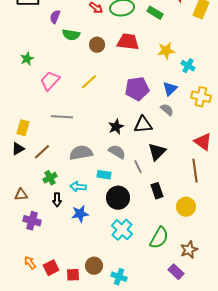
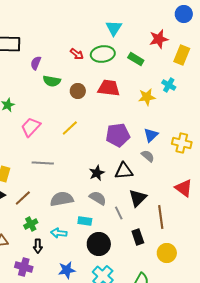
cyan cross: (188, 66) -> (169, 85), moved
brown line: (195, 171) -> (161, 217), moved
blue star: (80, 214) -> (67, 270), moved
purple cross: (32, 221) -> (24, 267), moved

